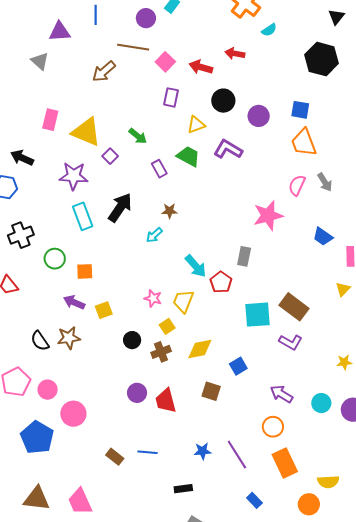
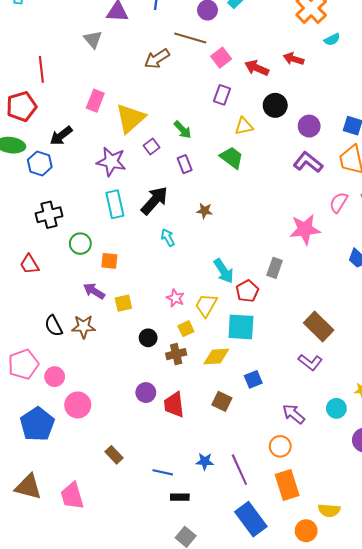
yellow triangle: (86, 132) -> (130, 118), turned 48
purple L-shape: (228, 149) -> (308, 162), moved
black arrow: (22, 158) -> (61, 136), turned -70
purple rectangle: (159, 169) -> (185, 164), moved
cyan arrow: (154, 235) -> (168, 238), moved, turned 96
cyan square: (257, 315) -> (241, 327), moved
cyan circle: (321, 403) -> (336, 408), moved
blue line: (148, 452) -> (163, 472), moved
blue rectangle: (254, 500) -> (251, 519), size x2.0

